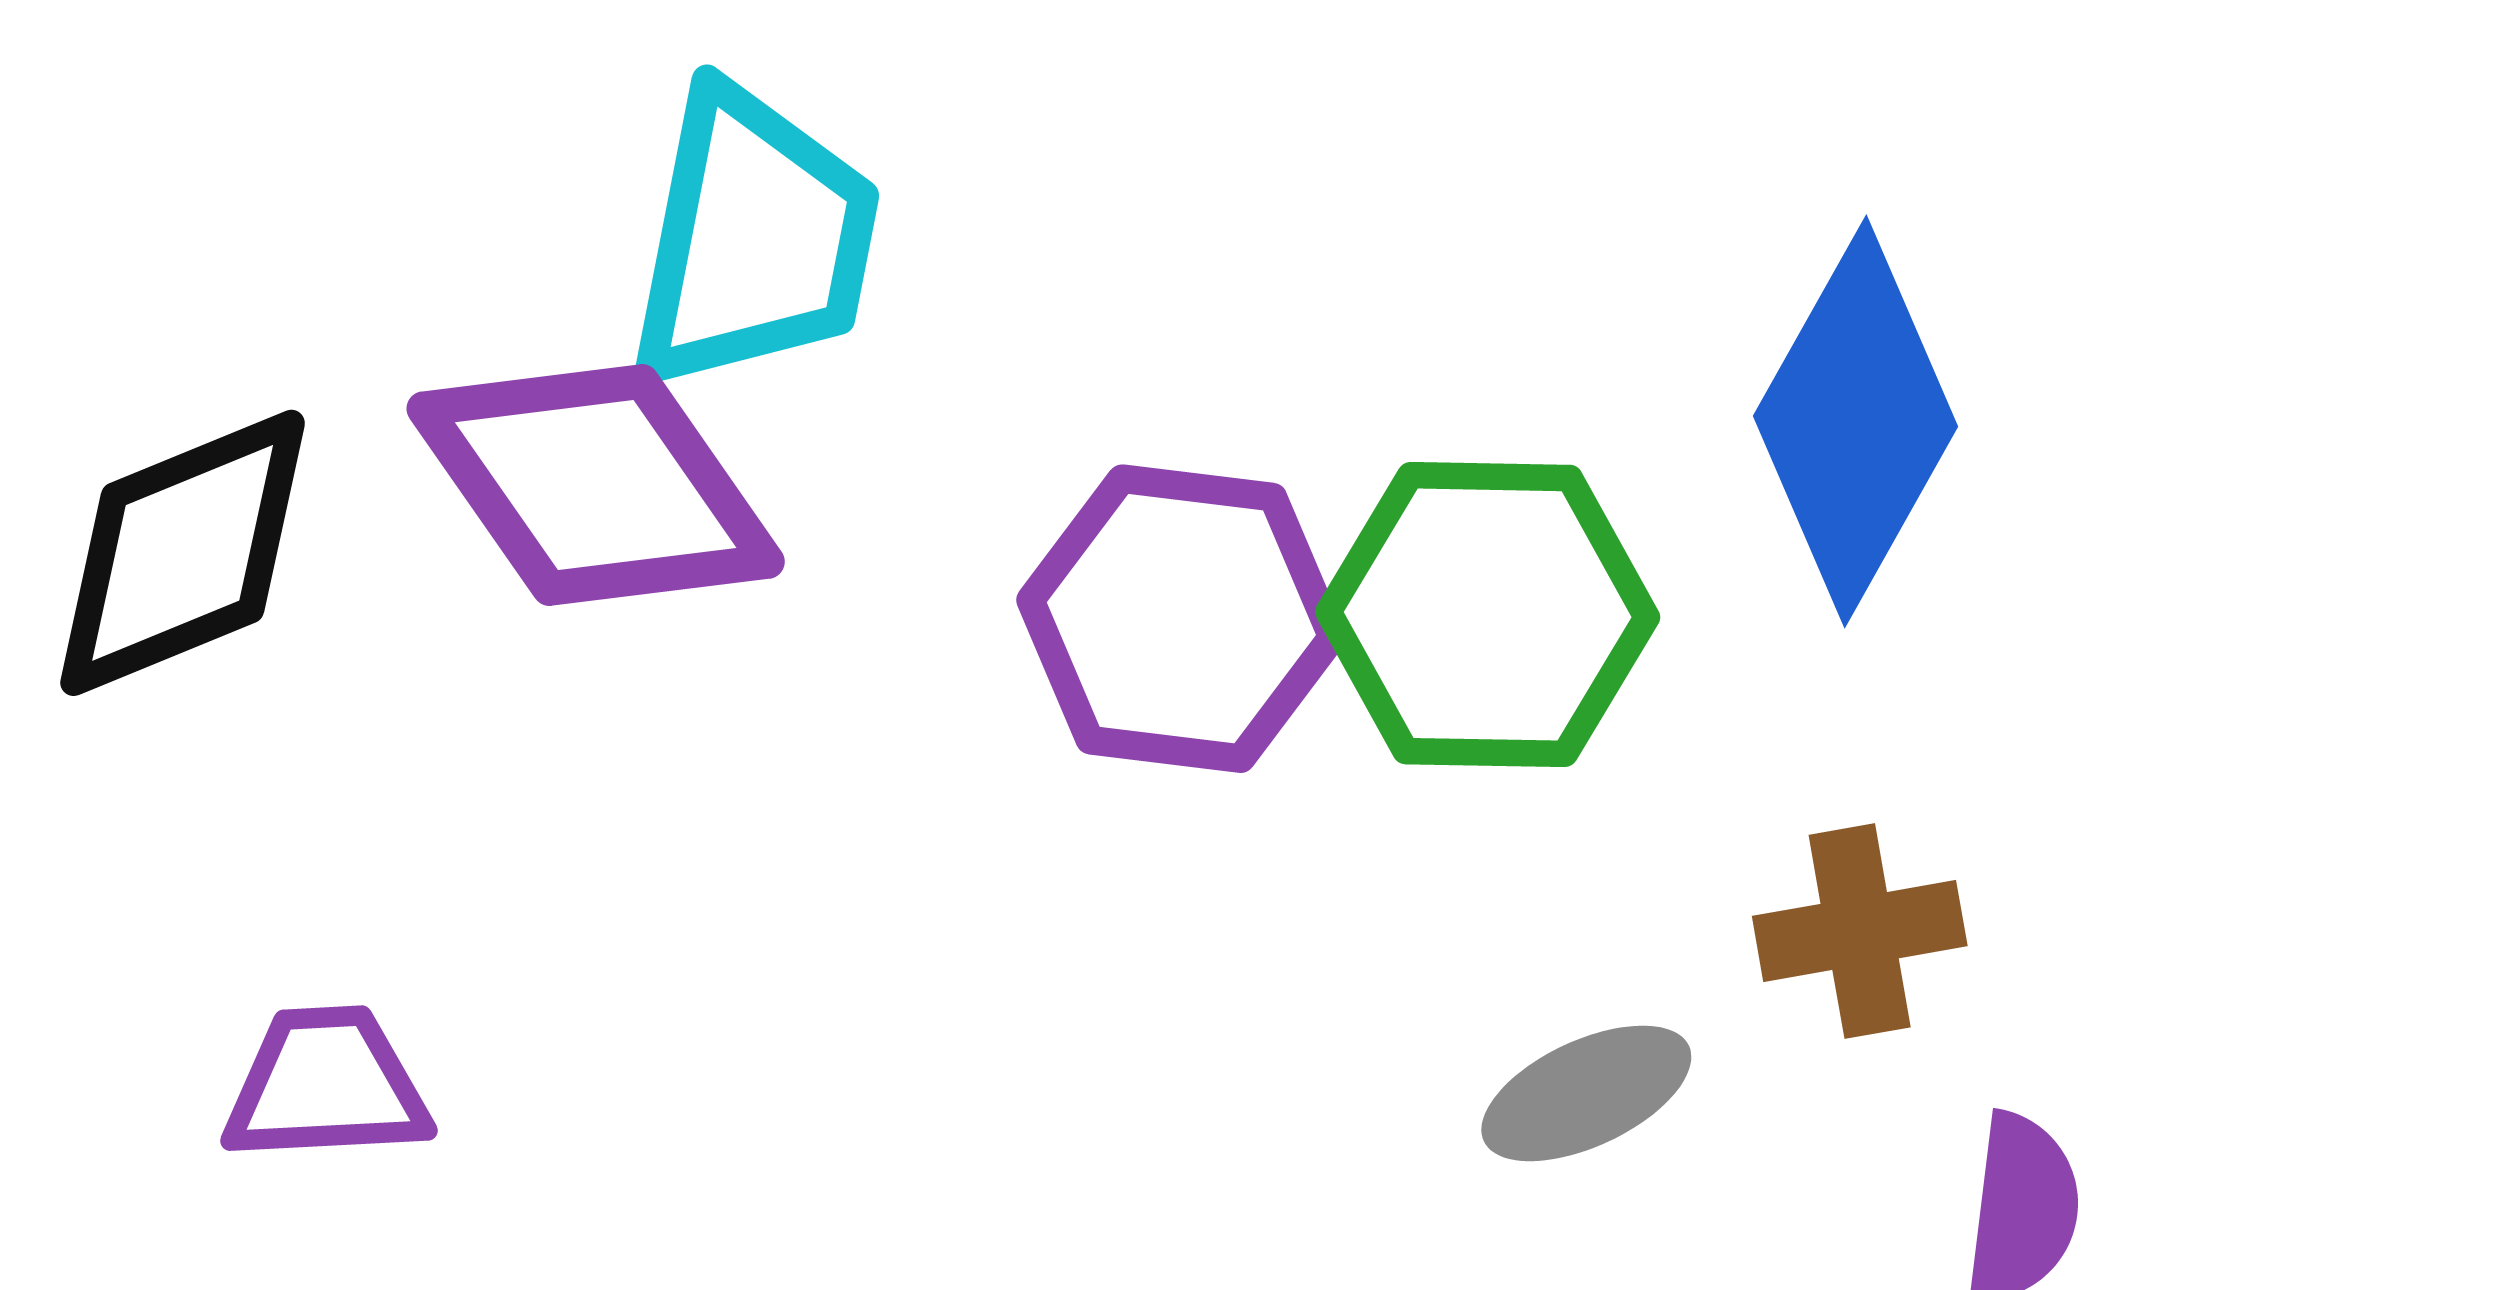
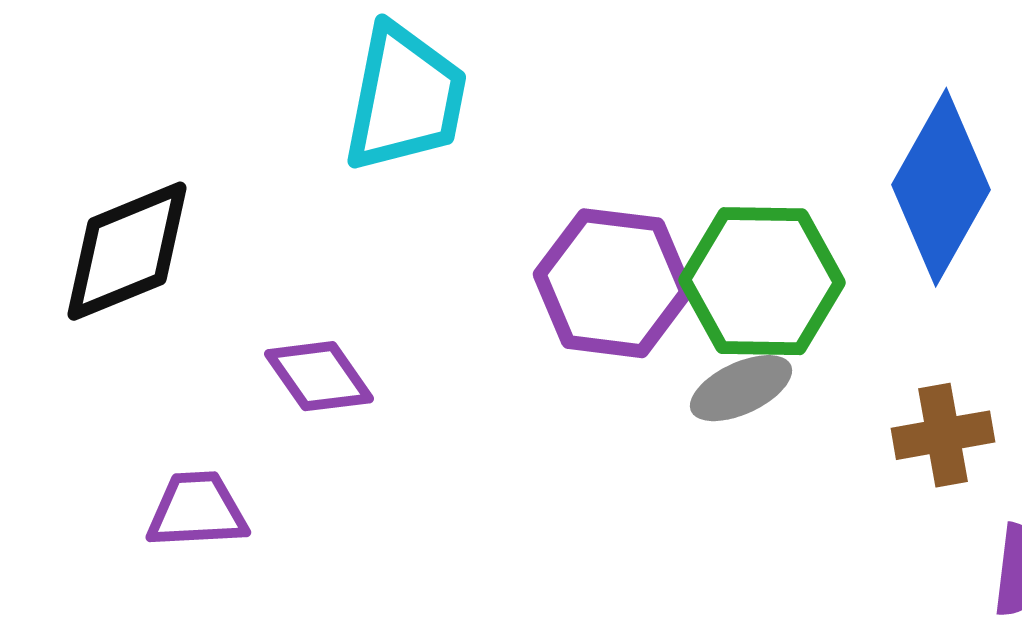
purple diamond: (596, 485) -> (319, 376), moved, size x0.6
gray ellipse: (1586, 1093) -> (741, 388), moved

